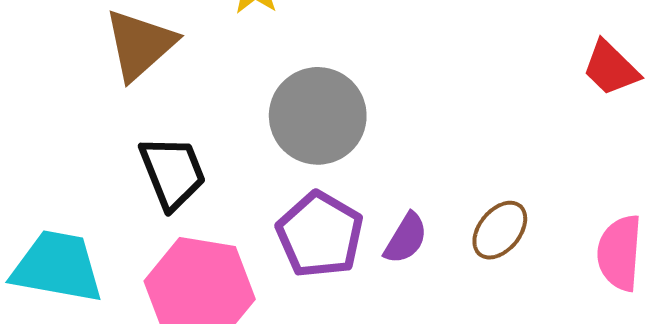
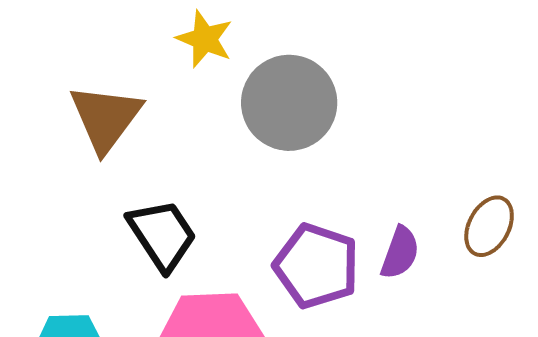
gray circle: (318, 116) -> (289, 103), moved

